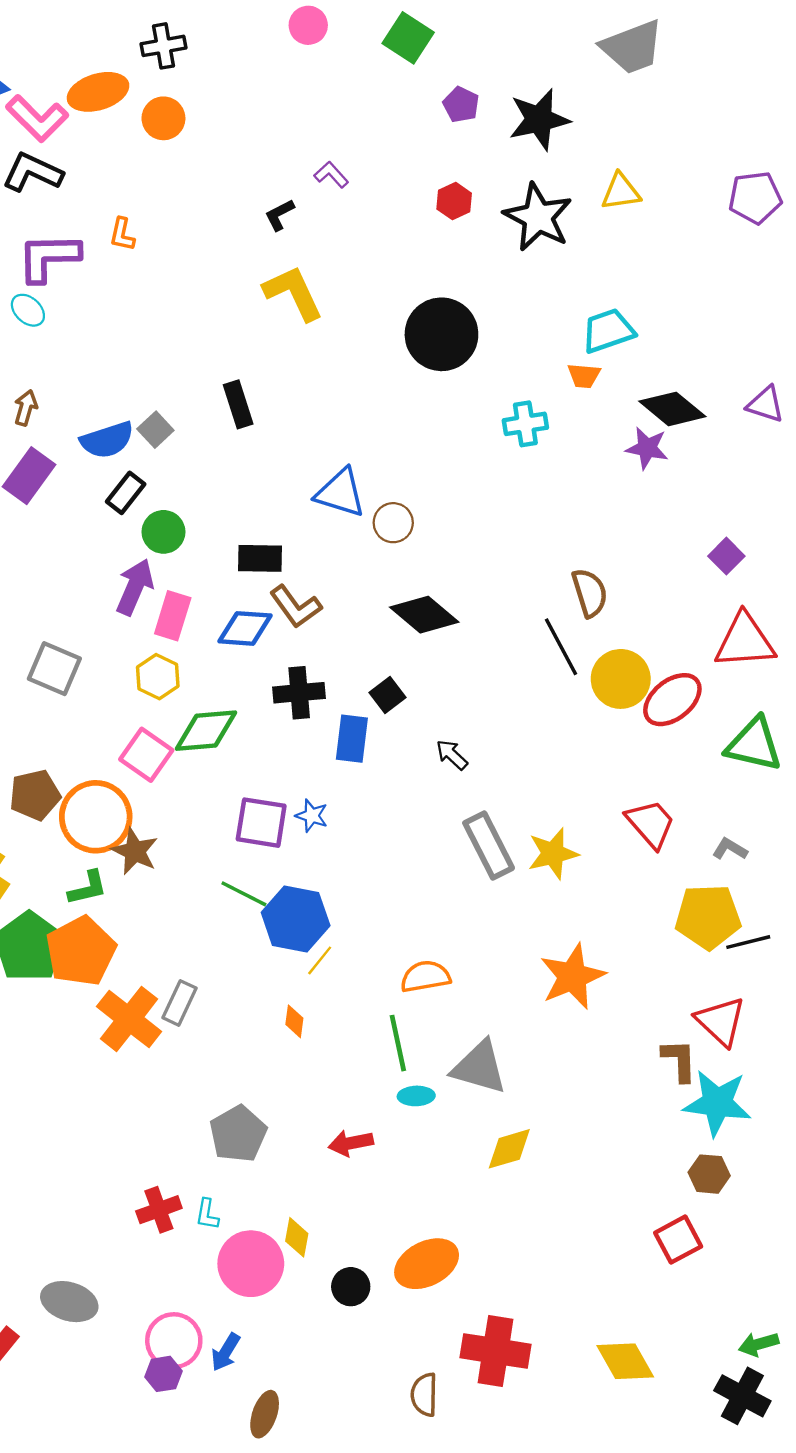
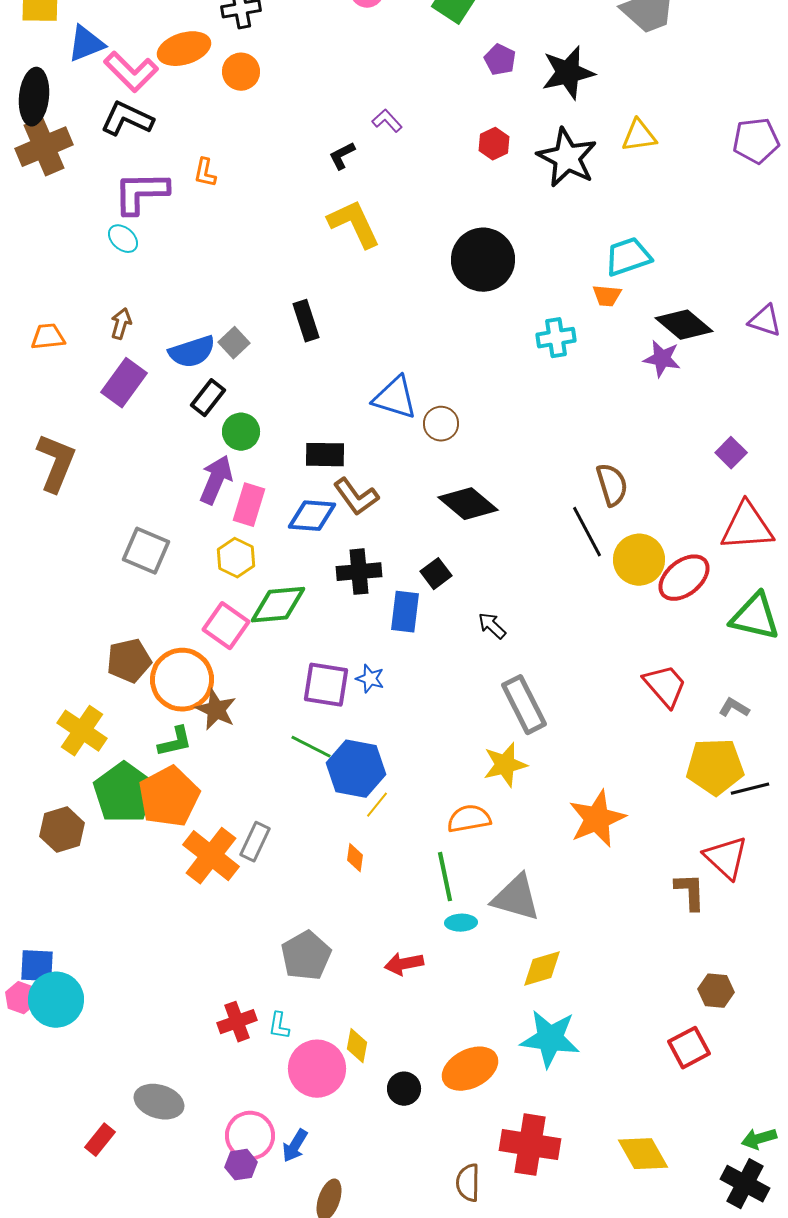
yellow star: (553, 854) -> (505, 765), moved
cyan star: (717, 1103) -> (550, 1039), moved

